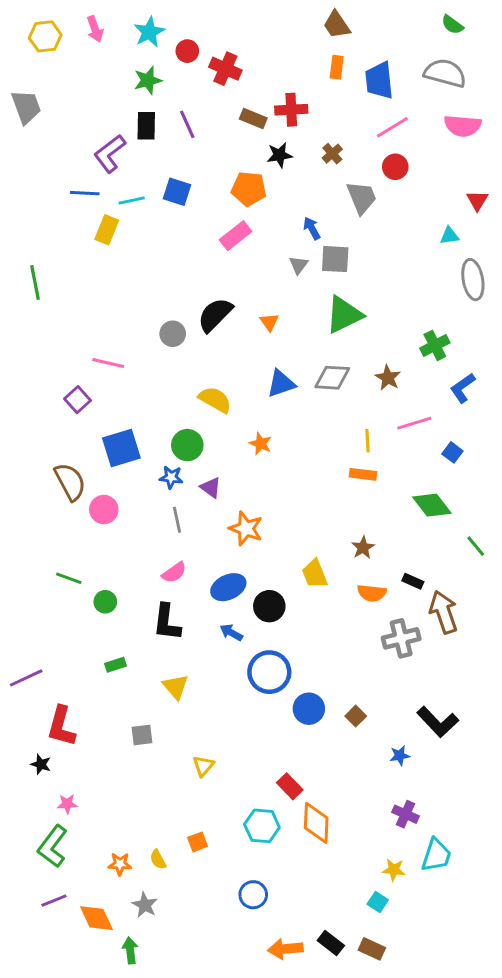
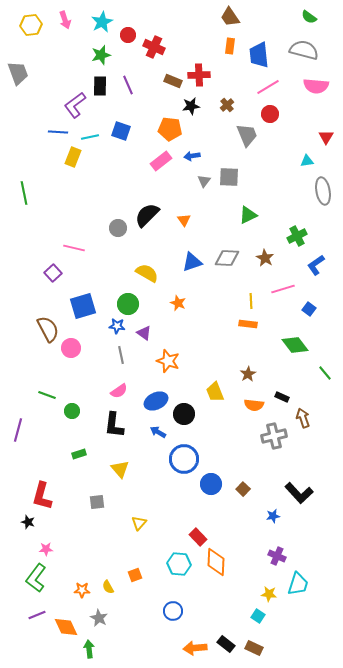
blue arrow: (312, 228) -> (192, 156), moved, turned -70
green triangle: (344, 315) -> (248, 215), moved, size x0.7
brown arrow: (444, 612) -> (303, 418), size x0.7
purple line: (26, 678) -> (18, 430), moved, turned -50

